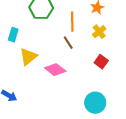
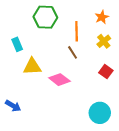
cyan rectangle: (13, 35) -> (17, 44), turned -40
yellow triangle: (28, 57) -> (32, 66), turned 36

